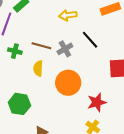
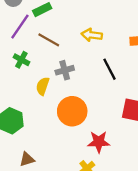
brown line: (41, 46) -> (49, 40), moved
gray cross: (65, 49) -> (65, 70), moved

